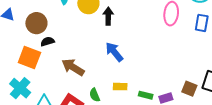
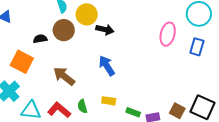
black arrow: (108, 16) -> (105, 29), turned 96
brown circle: (36, 23) -> (64, 30), moved
black semicircle: (48, 42) -> (40, 39), moved

